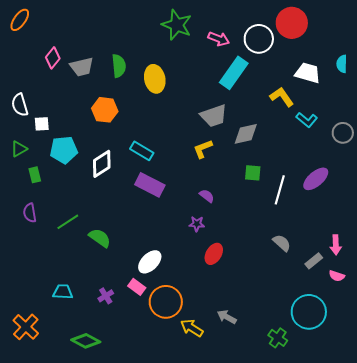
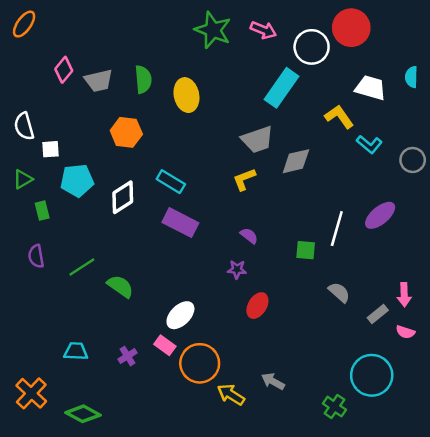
pink arrow: (219, 39) -> (263, 30), moved
green square: (253, 173) -> (306, 250), moved
green diamond: (86, 341) -> (83, 414), moved

